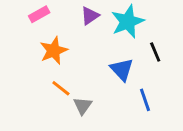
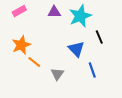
purple triangle: (90, 16) -> (54, 12), turned 32
orange star: (54, 51) -> (21, 45), moved
gray triangle: (83, 106) -> (57, 74), moved

